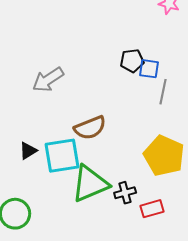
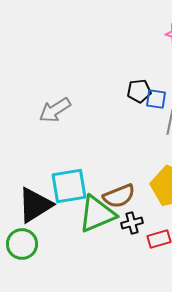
brown semicircle: (90, 128) -> (119, 196), moved
black triangle: (28, 151) -> (35, 205), moved, size x2.0

